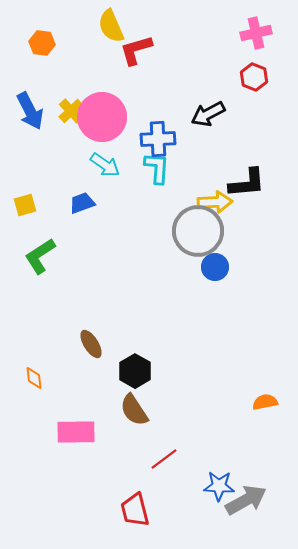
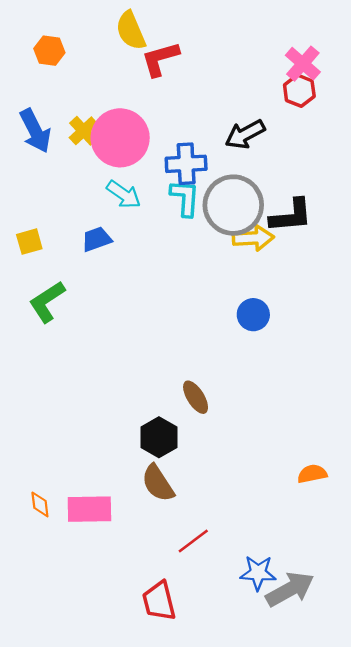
pink cross: (256, 33) -> (303, 64), moved, turned -36
gray circle: (198, 231) -> (233, 205), moved
brown ellipse: (91, 344) -> (196, 397), moved
orange diamond: (34, 378) -> (40, 504), moved

